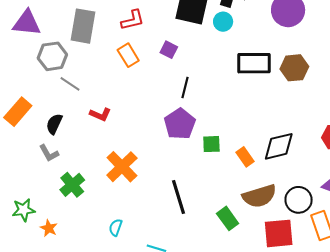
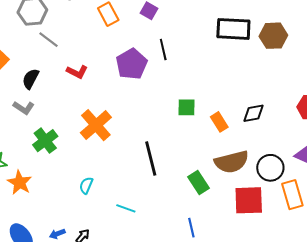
black line: (185, 88) -> (163, 50), turned -30
purple pentagon: (180, 124) -> (132, 64), moved
black diamond: (279, 146) -> (254, 113), size x0.7
gray L-shape: (49, 153) -> (24, 108), turned -30
orange star: (49, 228) -> (20, 183), size x1.4

